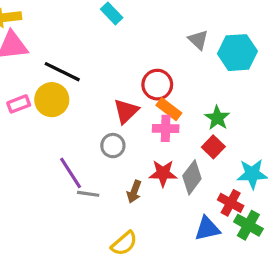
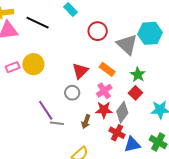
gray triangle: (198, 40) -> (127, 44), moved, size x1.6
black line: (62, 72) -> (38, 23), moved
red circle: (157, 85) -> (98, 31), moved
pink cross: (166, 128) -> (104, 91), moved, turned -35
red cross: (231, 203) -> (117, 133), moved

